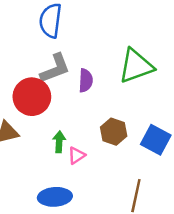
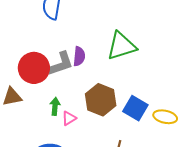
gray L-shape: (55, 68) -> (61, 64), moved
brown hexagon: (114, 132) -> (101, 100), size x1.4

